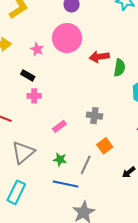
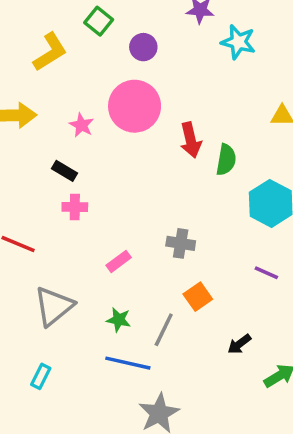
red arrow: (99, 57) -> (191, 140), turned -96
cyan rectangle: (16, 192) -> (41, 376), size x0.6

